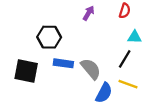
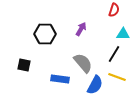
purple arrow: (89, 13) -> (81, 29), moved
blue rectangle: (63, 63) -> (60, 79), moved
black square: (26, 71) -> (24, 65), size x0.6

